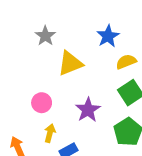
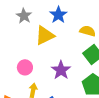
blue star: (108, 36) -> (58, 15), moved
yellow semicircle: (126, 62) -> (88, 31), turned 42

